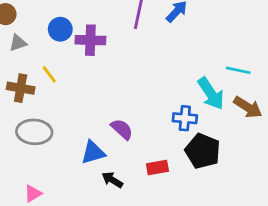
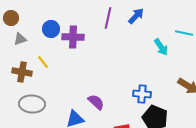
cyan line: (238, 70) -> (184, 33), moved
cyan arrow: (211, 94) -> (161, 47), moved, size x0.7

